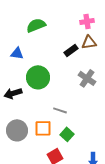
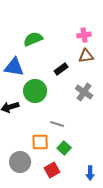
black rectangle: (71, 50) -> (61, 69), moved
blue triangle: (17, 53) -> (14, 67), size x1.5
gray circle: (17, 130) -> (20, 162), moved

